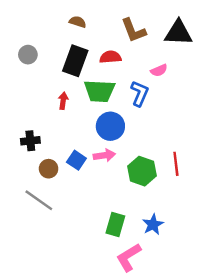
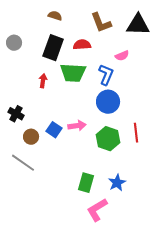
blue circle: (110, 126) -> (108, 102), moved
black cross: (30, 141) -> (16, 114), turned 35

